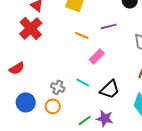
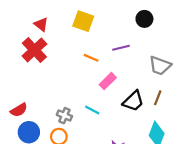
red semicircle: (17, 68) -> (19, 110), moved
black trapezoid: (110, 89) -> (133, 101), moved

